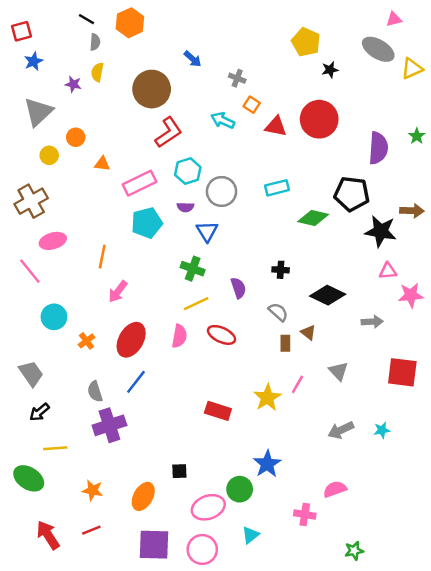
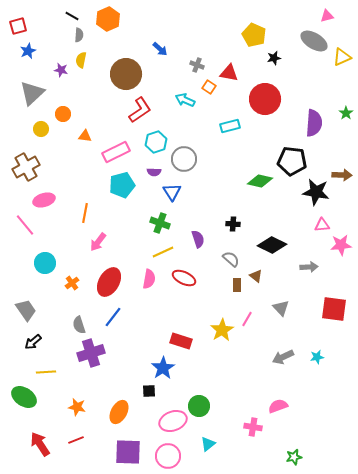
red triangle: (276, 126) -> (229, 73), moved
cyan rectangle: (277, 188) -> (230, 126), moved
blue star: (267, 464) -> (163, 368), moved

